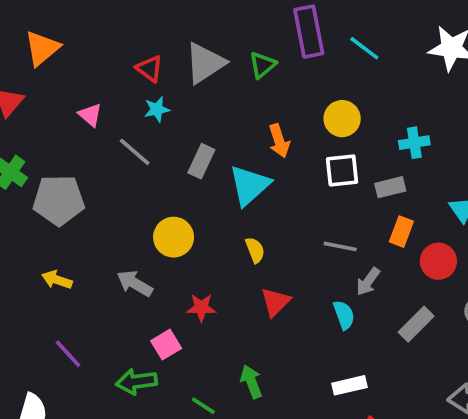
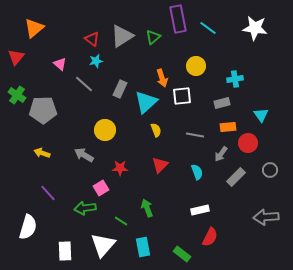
white square: (342, 170) -> (182, 96), moved
orange rectangle: (401, 232) -> (228, 127), turned 63
yellow semicircle: (255, 250) -> (156, 130), moved
gray arrow: (368, 282) -> (221, 154), moved

